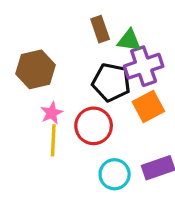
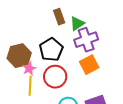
green triangle: (129, 40) -> (77, 24), turned -42
brown hexagon: (35, 69) -> (19, 56), moved
black pentagon: (111, 82) -> (51, 50), moved, turned 30

